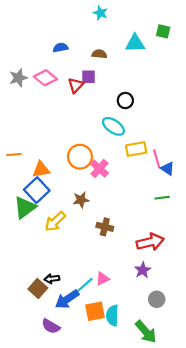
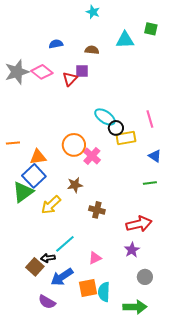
gray star: (18, 78) -> (17, 72), size x1.4
black circle: (125, 100) -> (116, 128), moved
pink line: (157, 159) -> (150, 119), moved
cyan line: (83, 286) -> (65, 244), moved
green arrow: (146, 332) -> (135, 307), turned -50

